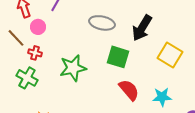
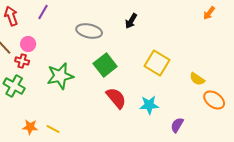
pink circle: (38, 27) -> (28, 44), moved
black arrow: (142, 28) -> (131, 21), moved, size x0.6
green square: (118, 57) -> (105, 65), turned 35

